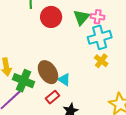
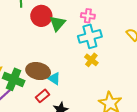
green triangle: (81, 17) -> (57, 23), moved
brown ellipse: (48, 72) -> (38, 71), turned -45

